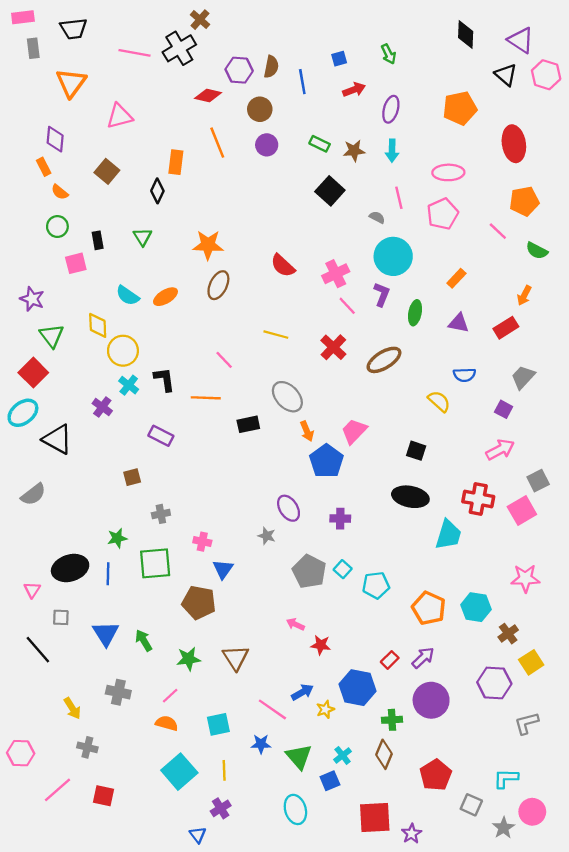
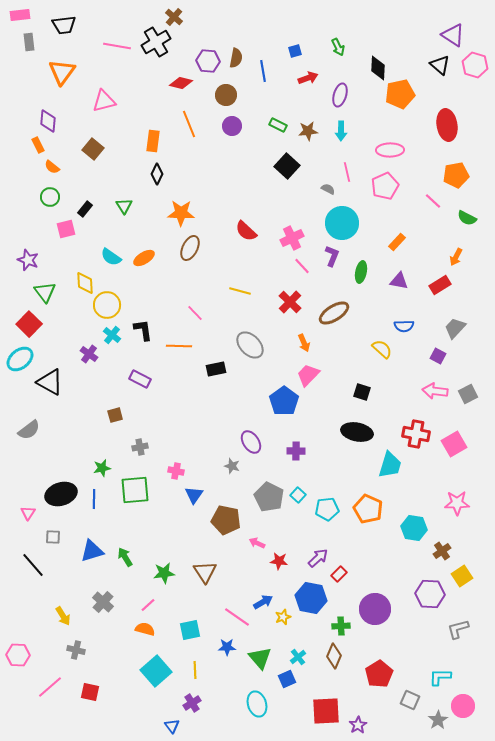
black diamond: (466, 34) -> (378, 68), moved
black diamond: (157, 191) -> (157, 174), moved
black rectangle: (98, 240) -> (85, 209), turned 49
orange arrow: (307, 431) -> (304, 343), moved
pink arrow: (500, 450) -> (435, 391), turned -145
gray square: (538, 481) -> (468, 394), moved
brown pentagon: (199, 602) -> (226, 520), moved
orange pentagon: (429, 608) -> (368, 509), moved
blue triangle: (106, 634) -> (92, 551), turned 45
purple arrow: (423, 658) -> (318, 558), moved
gray cross: (118, 692) -> (103, 602), turned 30

